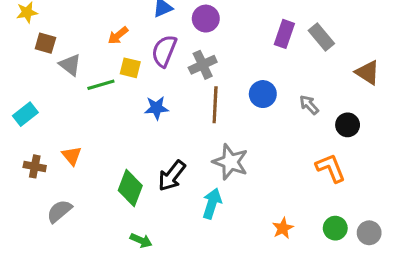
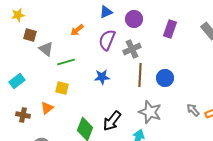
purple rectangle: (284, 34) -> (170, 29), moved
yellow square: (130, 68) -> (62, 88), moved
blue circle: (263, 94) -> (165, 78), moved
gray arrow: (309, 105) -> (193, 110), moved
orange triangle: (72, 156) -> (47, 108), turned 32

